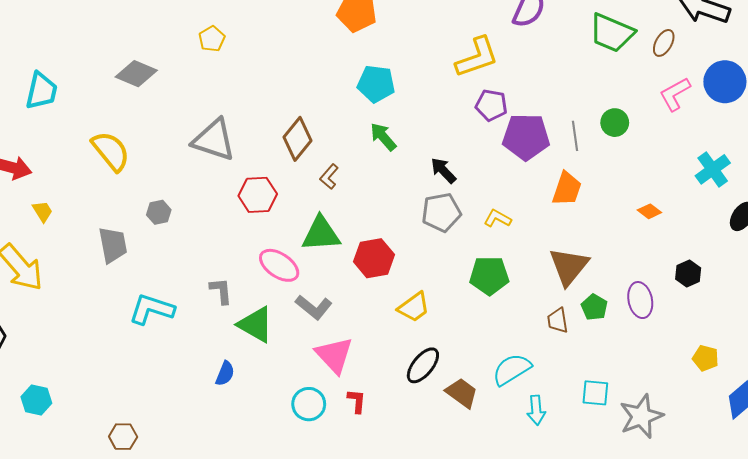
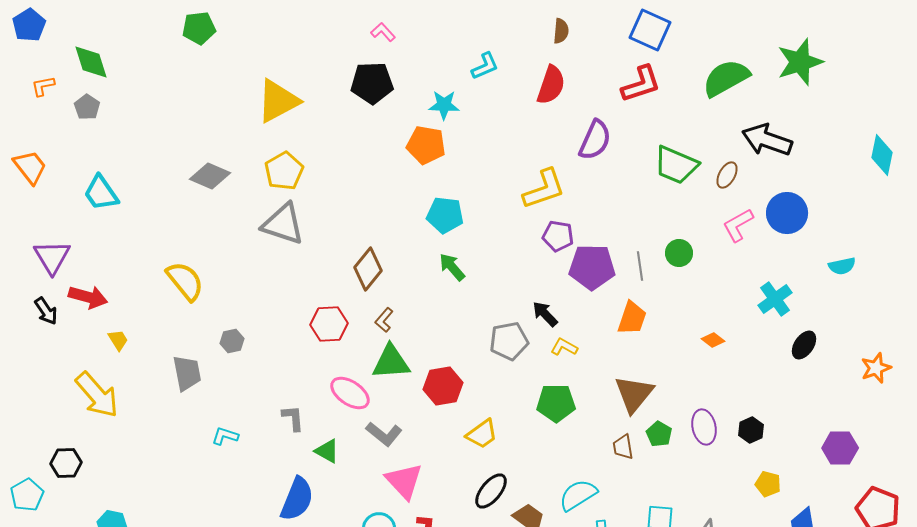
yellow pentagon: (212, 39) -> (284, 171), size x1.5
gray diamond: (136, 74) -> (210, 176), moved
cyan trapezoid: (41, 91) -> (101, 193), moved, turned 132
gray triangle: (214, 140) -> (283, 224), moved
black arrow: (443, 170) -> (545, 314), moved
brown L-shape: (329, 177) -> (384, 320), moved
black hexagon: (688, 274) -> (751, 430), moved
cyan L-shape: (152, 309) -> (225, 436), size x0.6
green triangle: (256, 325) -> (327, 451), size x0.7
blue semicircle: (225, 373) -> (297, 499), size x1.8

